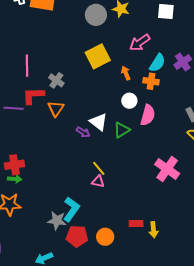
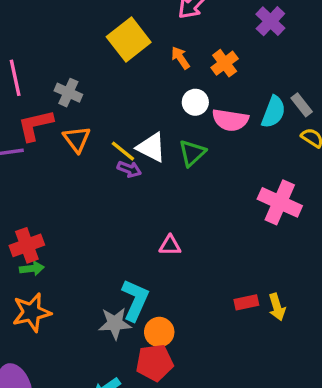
cyan semicircle: (157, 63) -> (273, 112), moved
orange cross: (151, 81) -> (225, 63), turned -35
pink semicircle: (148, 115) -> (230, 120), turned 95
yellow line: (99, 168) -> (123, 151), moved
red pentagon: (77, 236) -> (155, 363), moved
orange circle: (105, 237) -> (159, 332), moved

